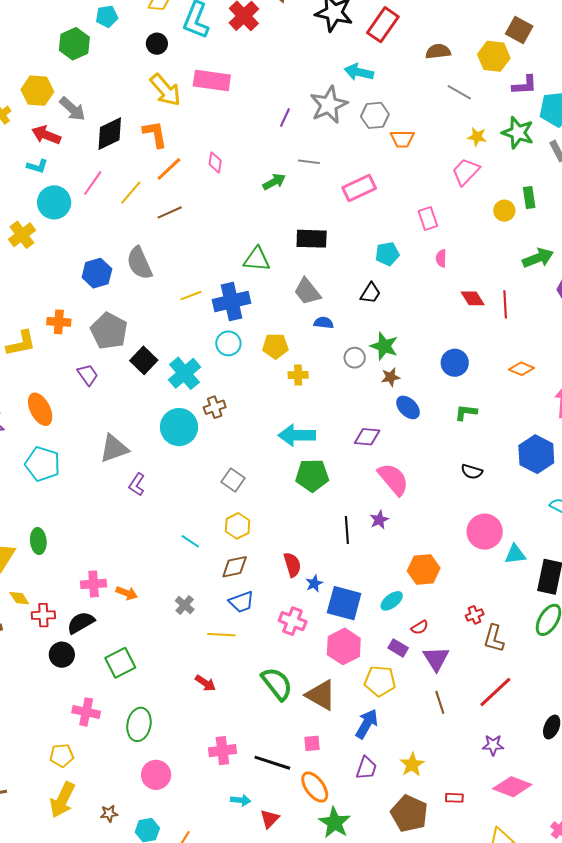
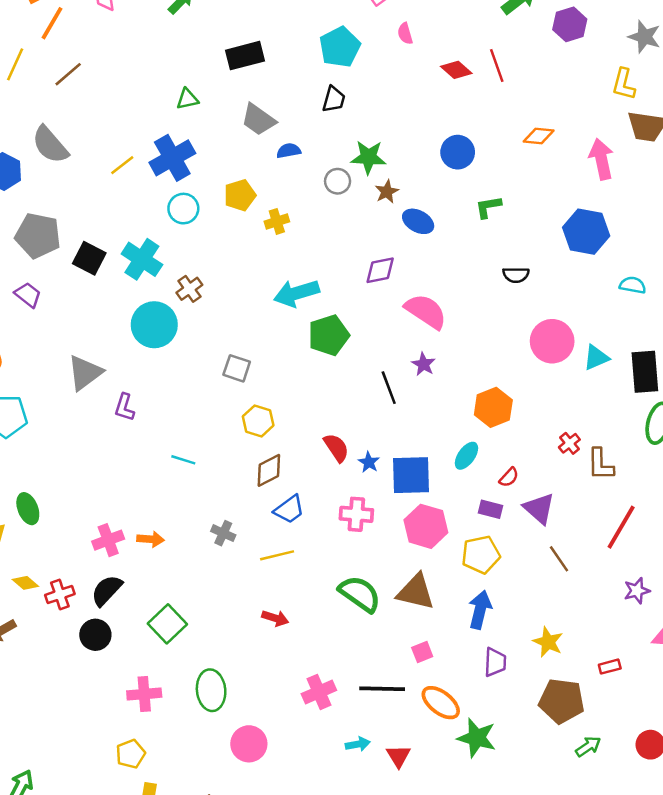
cyan pentagon: (387, 254) -> (340, 47), size x1.4
green triangle: (257, 259) -> (187, 99), size x0.7
cyan line: (190, 541) -> (183, 460), moved

